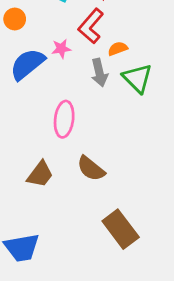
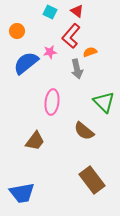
green triangle: (137, 78) -> (104, 102), moved
brown semicircle: (91, 169) -> (84, 131), moved

